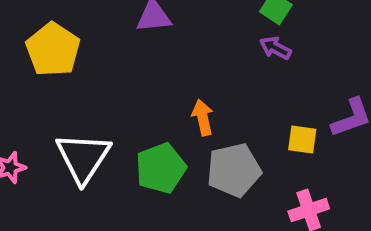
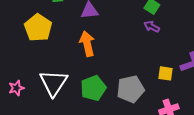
orange arrow: (203, 117) -> (87, 44), moved, size x1.4

